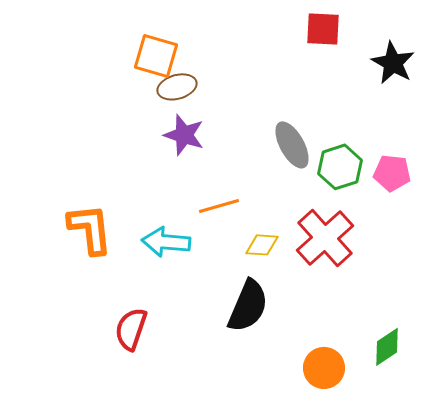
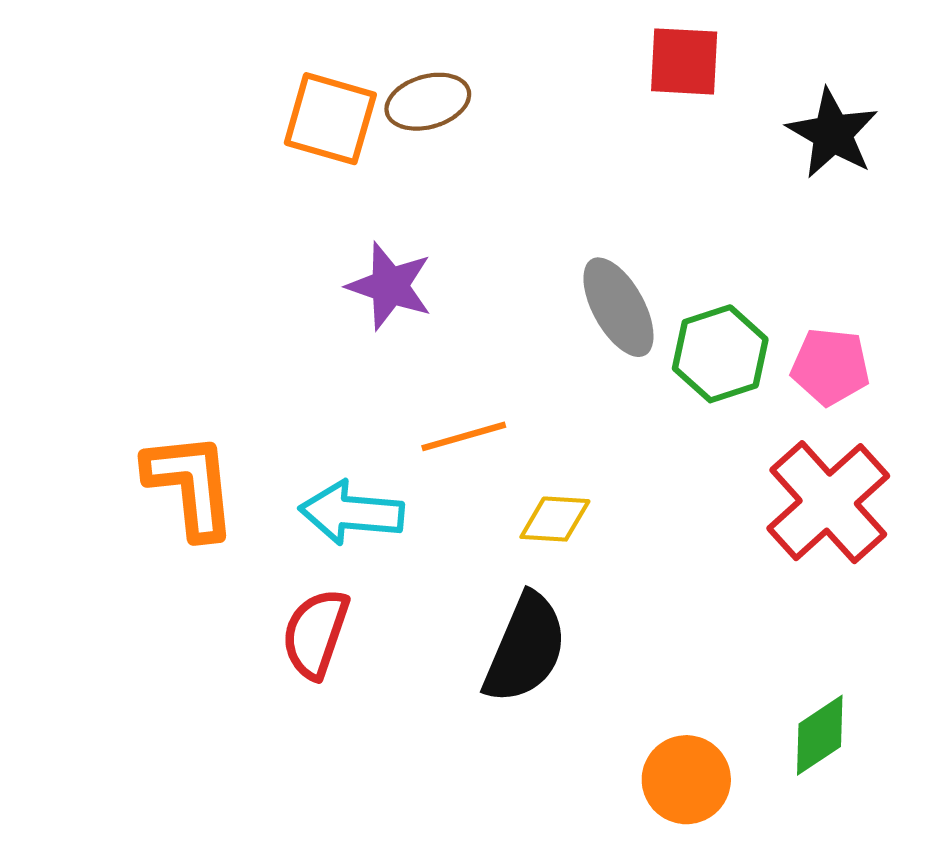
brown ellipse: (177, 87) -> (428, 102), moved
red cross: (325, 238) -> (828, 502), moved
red semicircle: (131, 329) -> (316, 633), moved

